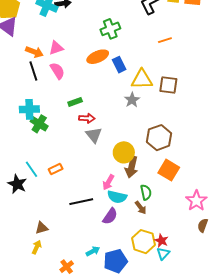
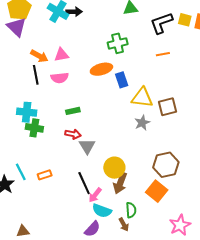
orange line: (165, 40) -> (163, 54), moved
pink semicircle: (57, 71) -> (60, 78), turned 108
brown square: (168, 85) -> (168, 107), turned -30
gray star: (132, 100) -> (142, 123), moved
red arrow: (87, 118) -> (73, 134), moved
green cross: (39, 124) -> (34, 128), turned -30
brown hexagon: (159, 138) -> (166, 165), moved
black line: (81, 202) -> (84, 183), moved, turned 70

